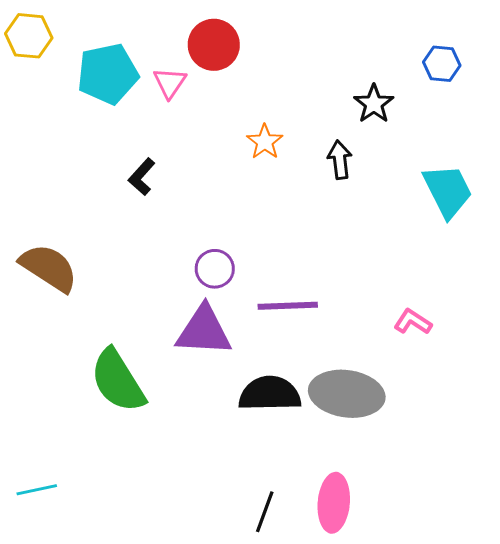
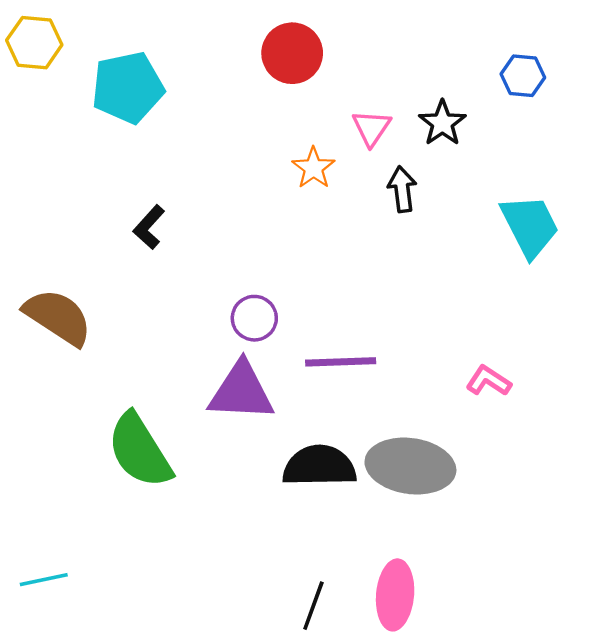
red circle: (214, 45) -> (292, 53), moved
pink triangle: (170, 83) -> (371, 128), moved
black L-shape: (142, 177) -> (149, 227), moved

